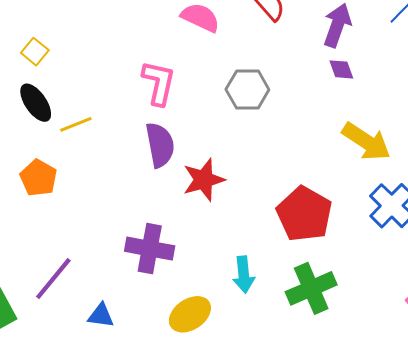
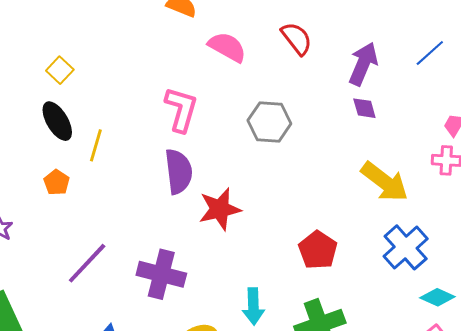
yellow line: (76, 124) -> (96, 145), turned -56
orange pentagon: (39, 178) -> (57, 182), moved, size x0.7
red pentagon: (304, 214) -> (318, 250), size x0.7
purple line: (53, 279) -> (87, 263), moved

